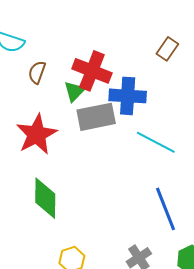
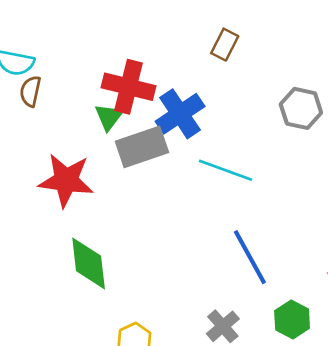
brown semicircle: (37, 72) -> (30, 91), moved
blue cross: (128, 96) -> (180, 114), turned -30
red star: (37, 134) -> (66, 180), turned -30

